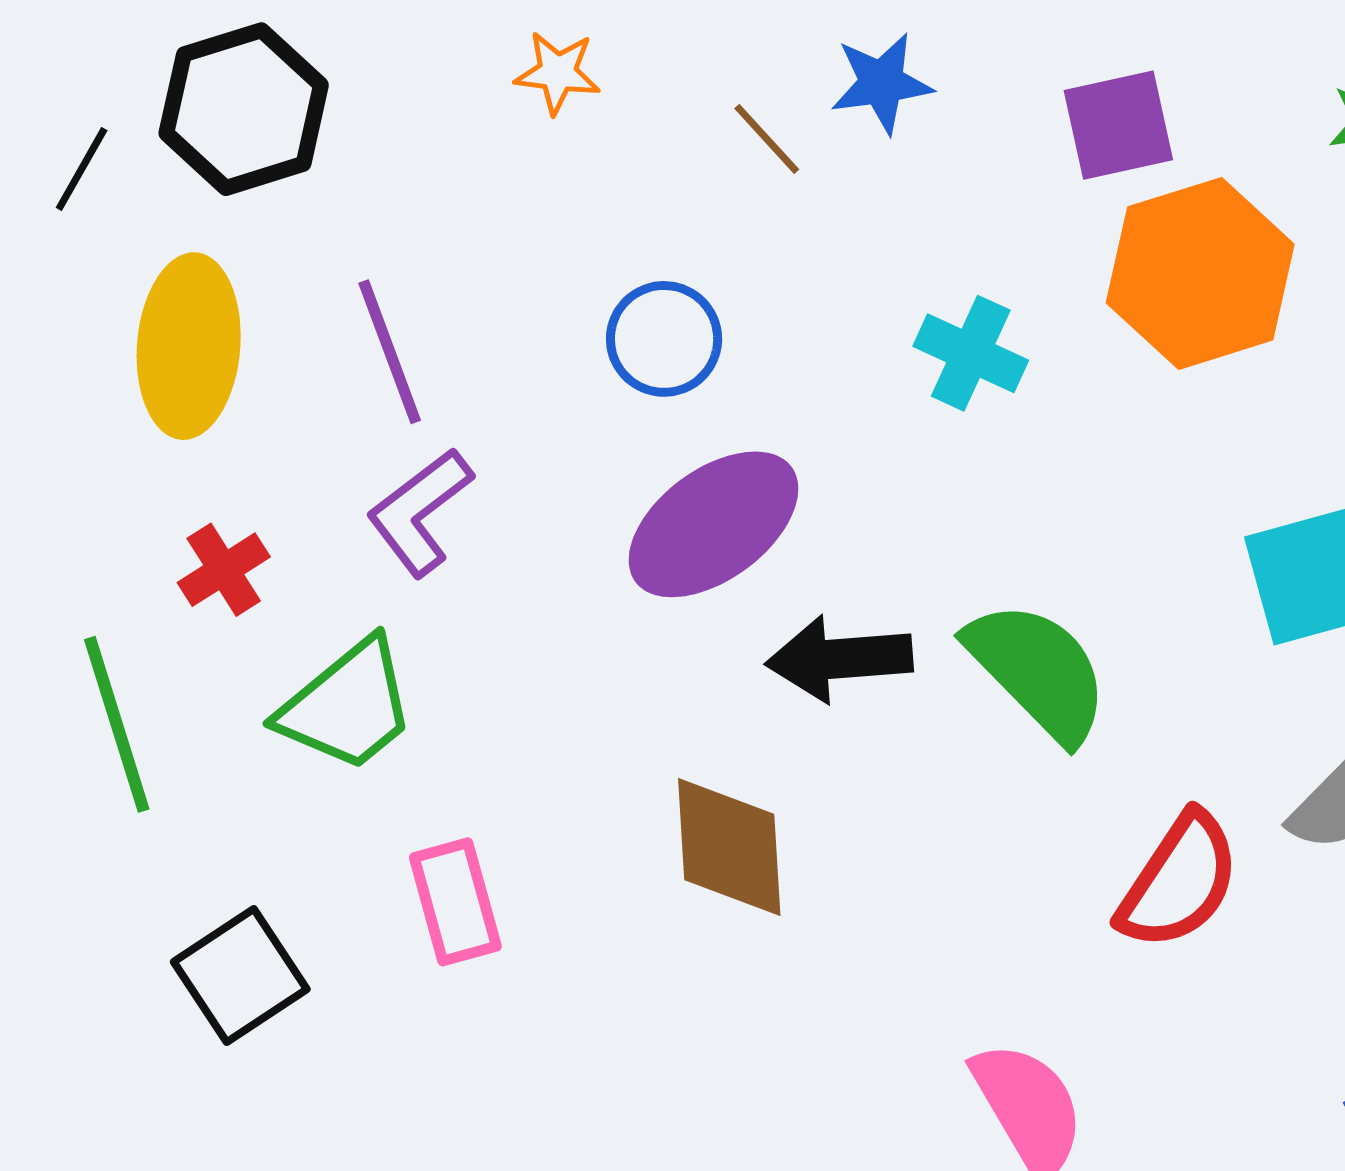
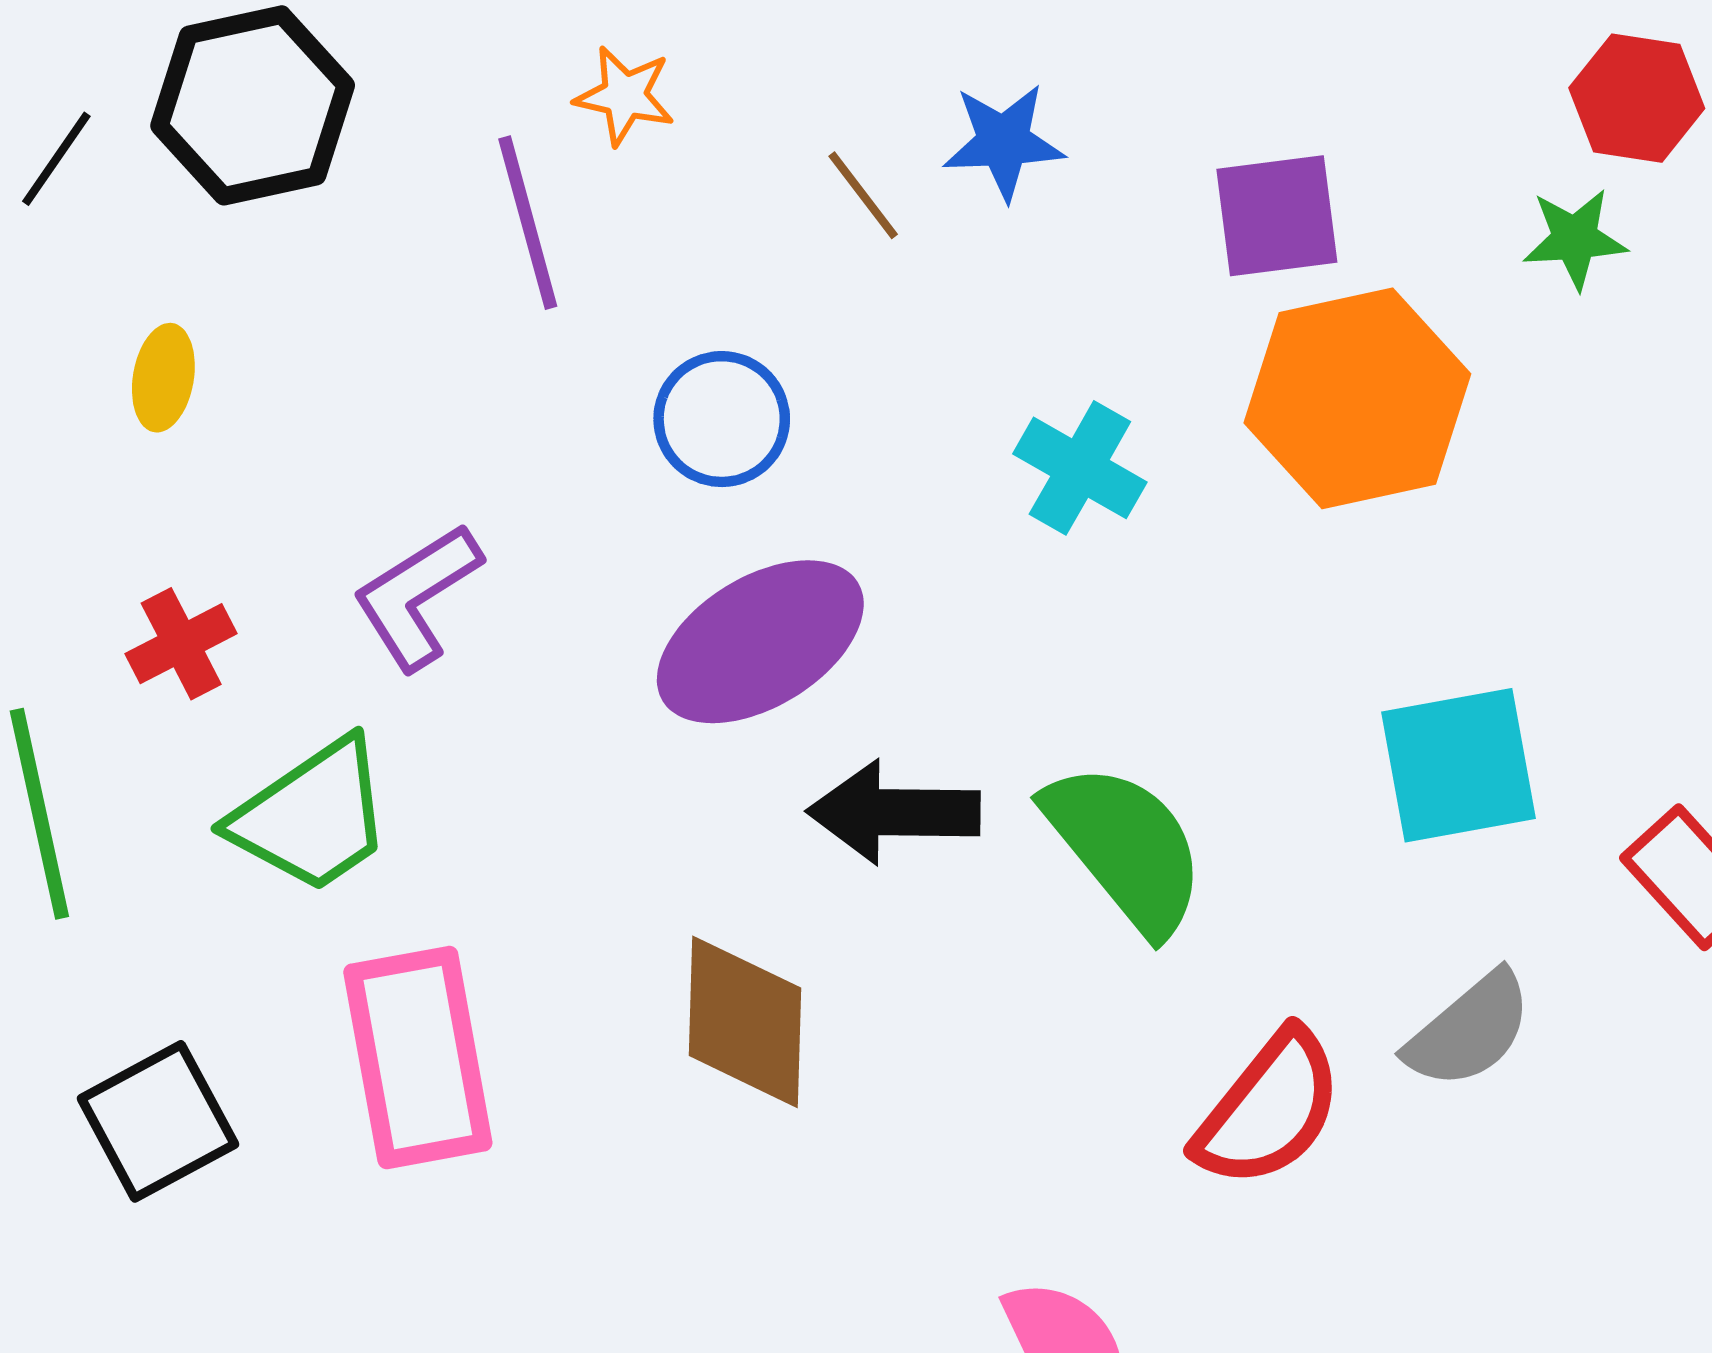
yellow ellipse: (189, 346) -> (163, 378), size x0.5
purple line: (390, 352) -> (528, 223), moved
pink rectangle: (455, 902) -> (418, 1058), size x1.5

